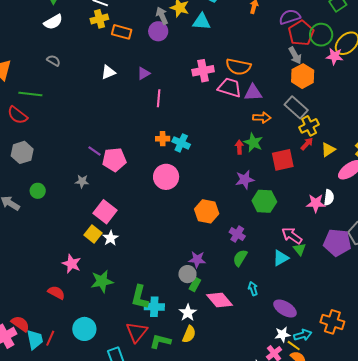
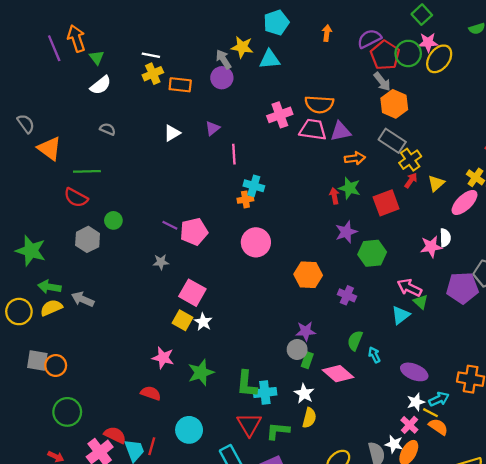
pink star: (335, 56) -> (428, 42), moved
cyan cross: (181, 143) -> (254, 186), moved
green circle: (38, 191) -> (113, 220), moved
green semicircle: (240, 258) -> (355, 341), moved

